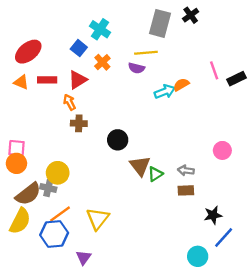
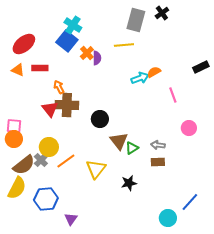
cyan cross: (100, 29) -> (73, 25), moved
blue square: (79, 48) -> (67, 41), size x1.5
purple semicircle: (136, 68) -> (97, 58), moved, turned -104
pink line: (214, 70) -> (173, 95), moved
red triangle: (78, 80) -> (50, 109), moved, turned -36
brown cross: (79, 123) -> (67, 105), size x1.6
gray cross: (48, 188) -> (41, 160), turned 32
orange line: (60, 214) -> (66, 161), moved
black star: (213, 215) -> (129, 183), moved
yellow triangle: (98, 219) -> (96, 169), moved

